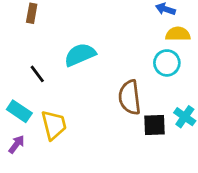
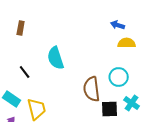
cyan semicircle: (80, 55) -> (56, 58), turned -85
cyan circle: (167, 63) -> (119, 77), moved

